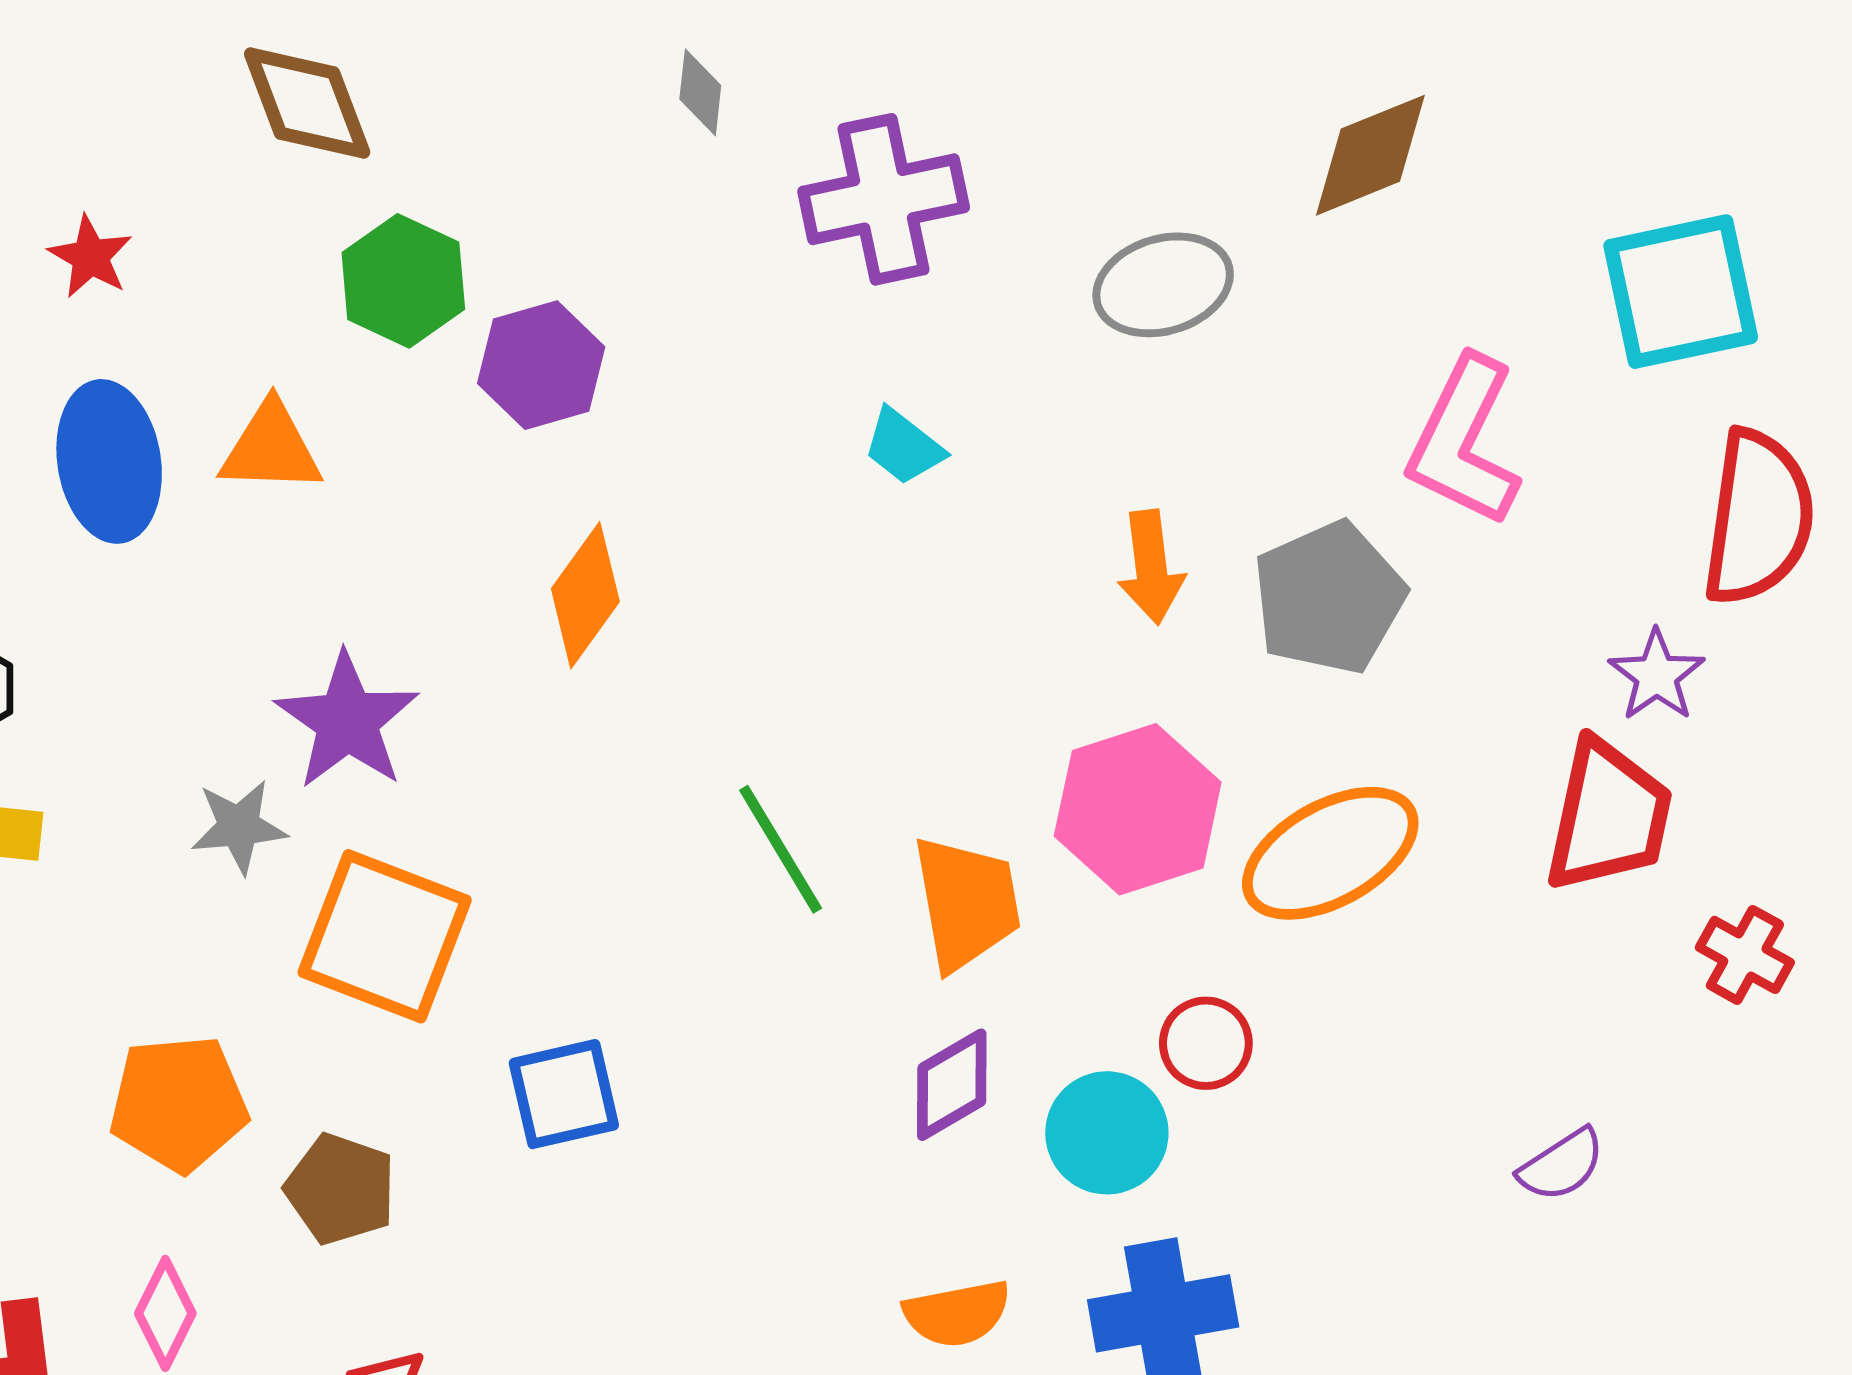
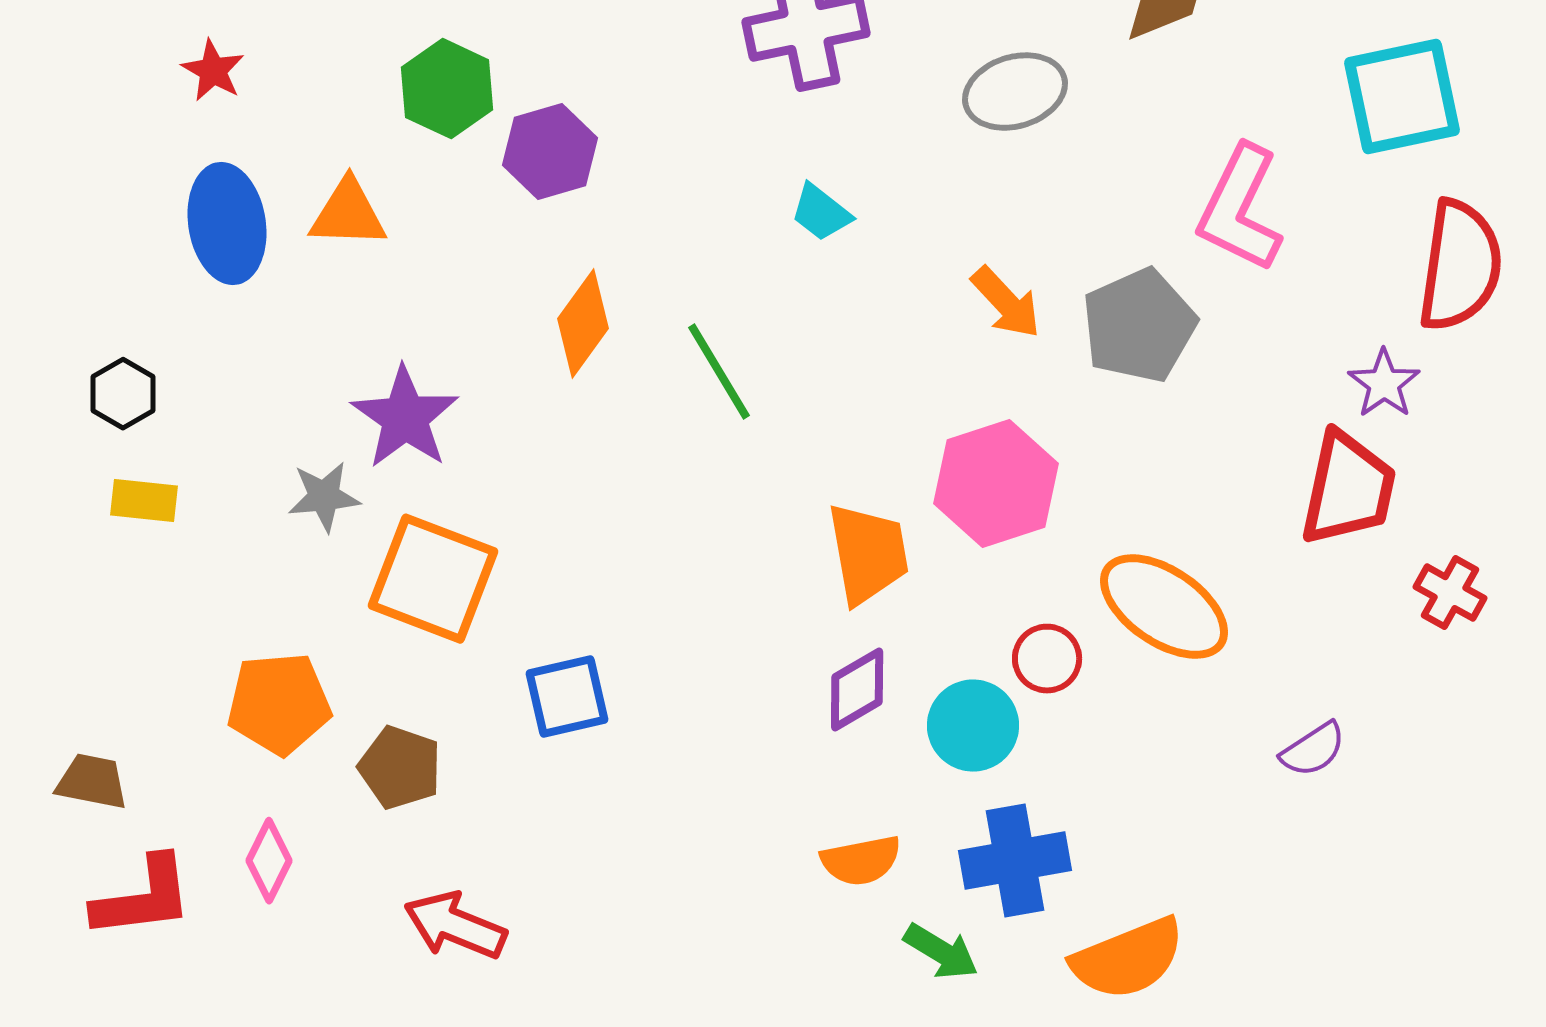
orange arrow: (1151, 567) -> (1006, 303), turned -36
green line: (781, 849) -> (719, 372), moved
orange ellipse: (1330, 853) -> (1164, 607), moved, turned 63

